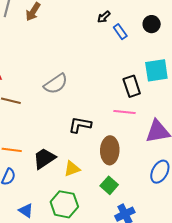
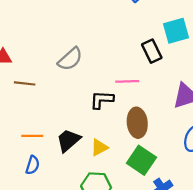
pink line: (125, 112) -> (127, 81), moved
green square: (109, 185) -> (141, 160), size x1.5

